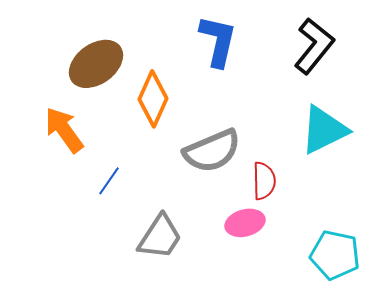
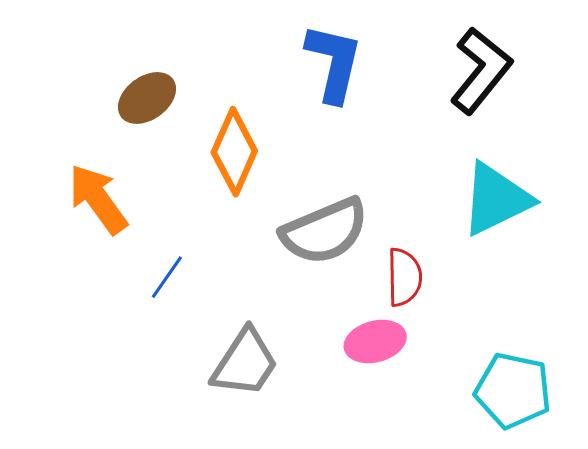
brown ellipse: (96, 64) -> (147, 98), size x0.7

